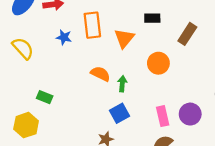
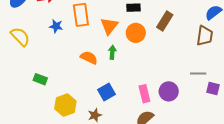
orange circle: (158, 63) -> (136, 33), moved
green arrow: (122, 84) -> (112, 52), moved
yellow hexagon: (26, 125) -> (65, 105), moved

